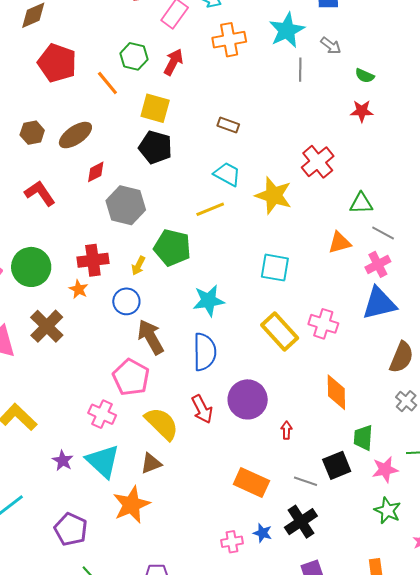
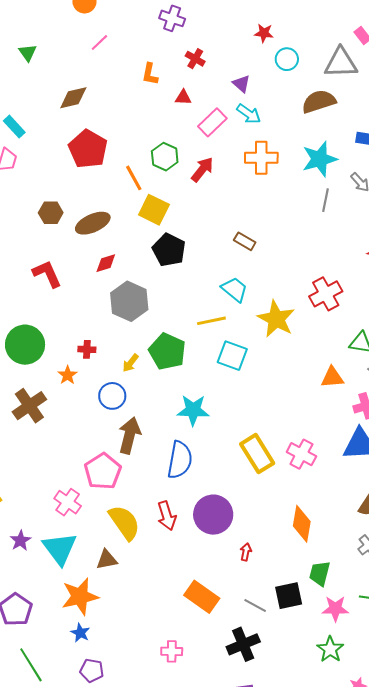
yellow square: (155, 108) -> (154, 210), moved
red cross: (93, 260) -> (87, 349), size x0.6
cyan square: (275, 268) -> (232, 356), moved
brown arrow: (151, 337) -> (129, 435), turned 33
blue star: (263, 533) -> (80, 633), moved

